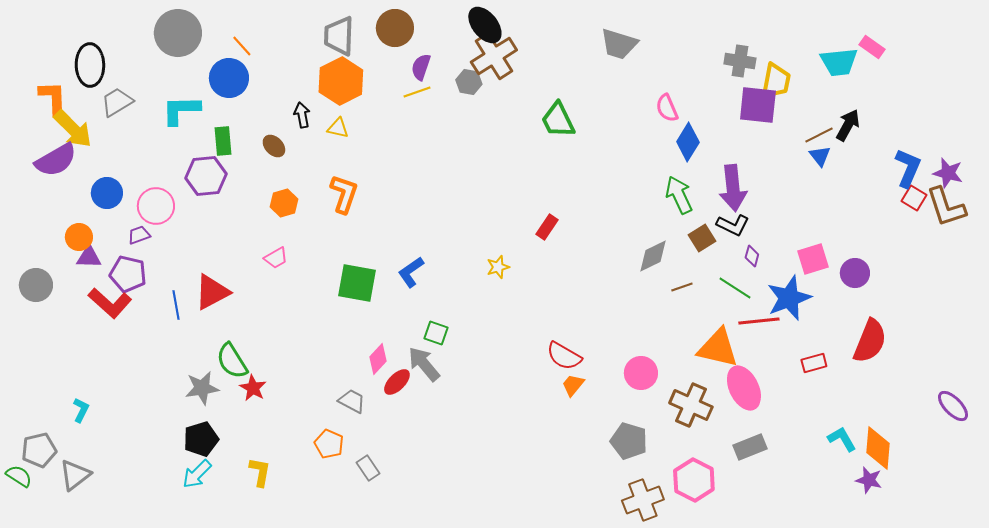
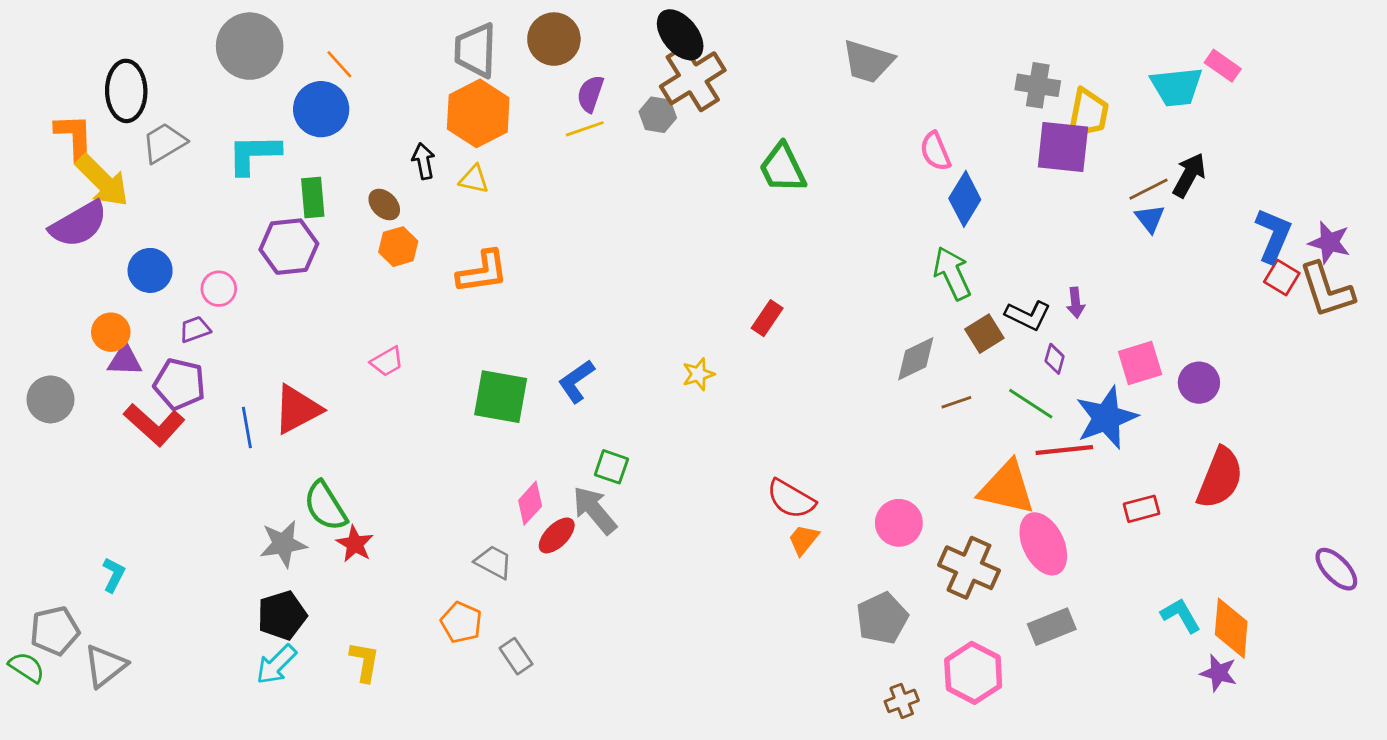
purple arrow: (733, 188) -> (1076, 303), moved, size x0.5
orange L-shape: (344, 194) -> (482, 272), turned 63
orange hexagon: (284, 203) -> (398, 247), moved
pink circle: (156, 206) -> (219, 289), size x0.7
gray pentagon: (629, 441) -> (882, 618), turned 30
brown cross: (643, 500) -> (902, 701), size x0.6

